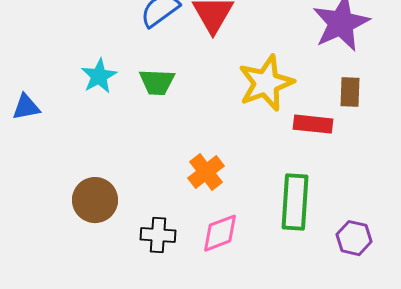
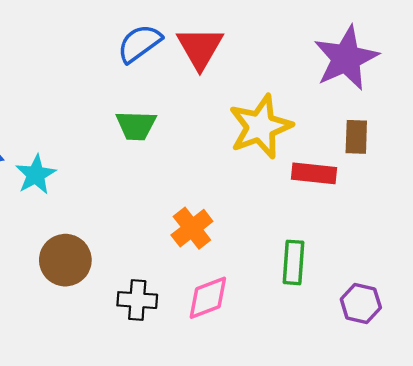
cyan star: (99, 76) -> (36, 175), moved
green rectangle: (295, 202) -> (294, 262), size x0.7

